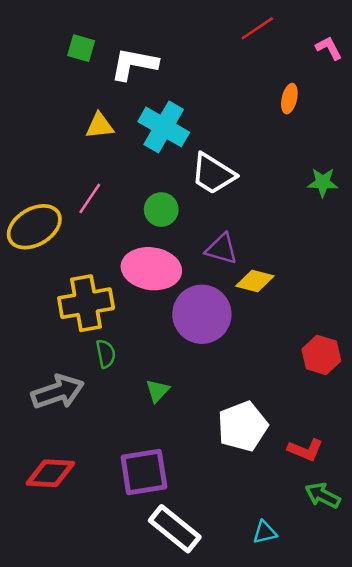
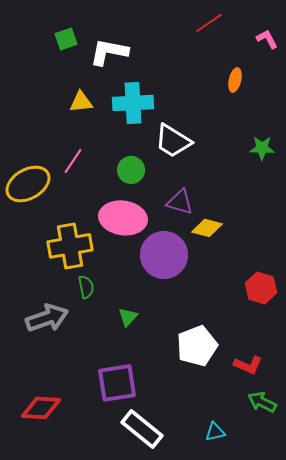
green square: (81, 48) -> (66, 39), turned -35
cyan cross: (164, 127) -> (133, 103), turned -33
red diamond: (50, 473) -> (41, 408), moved

